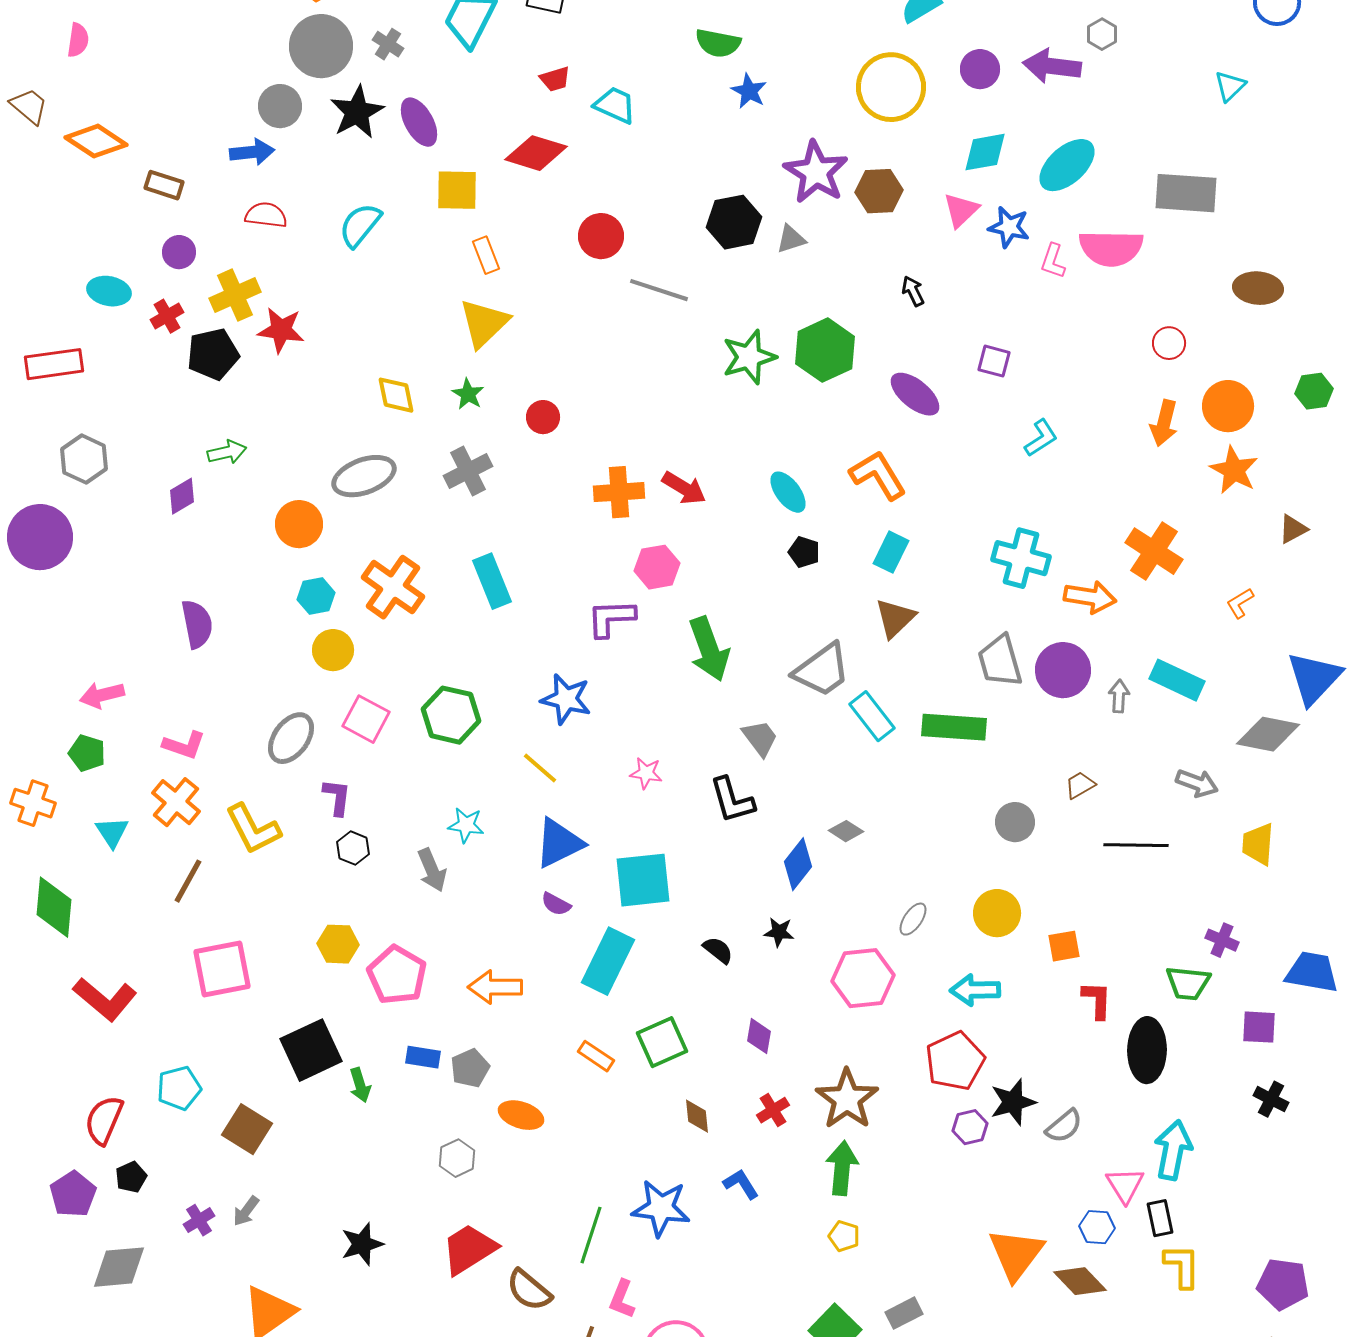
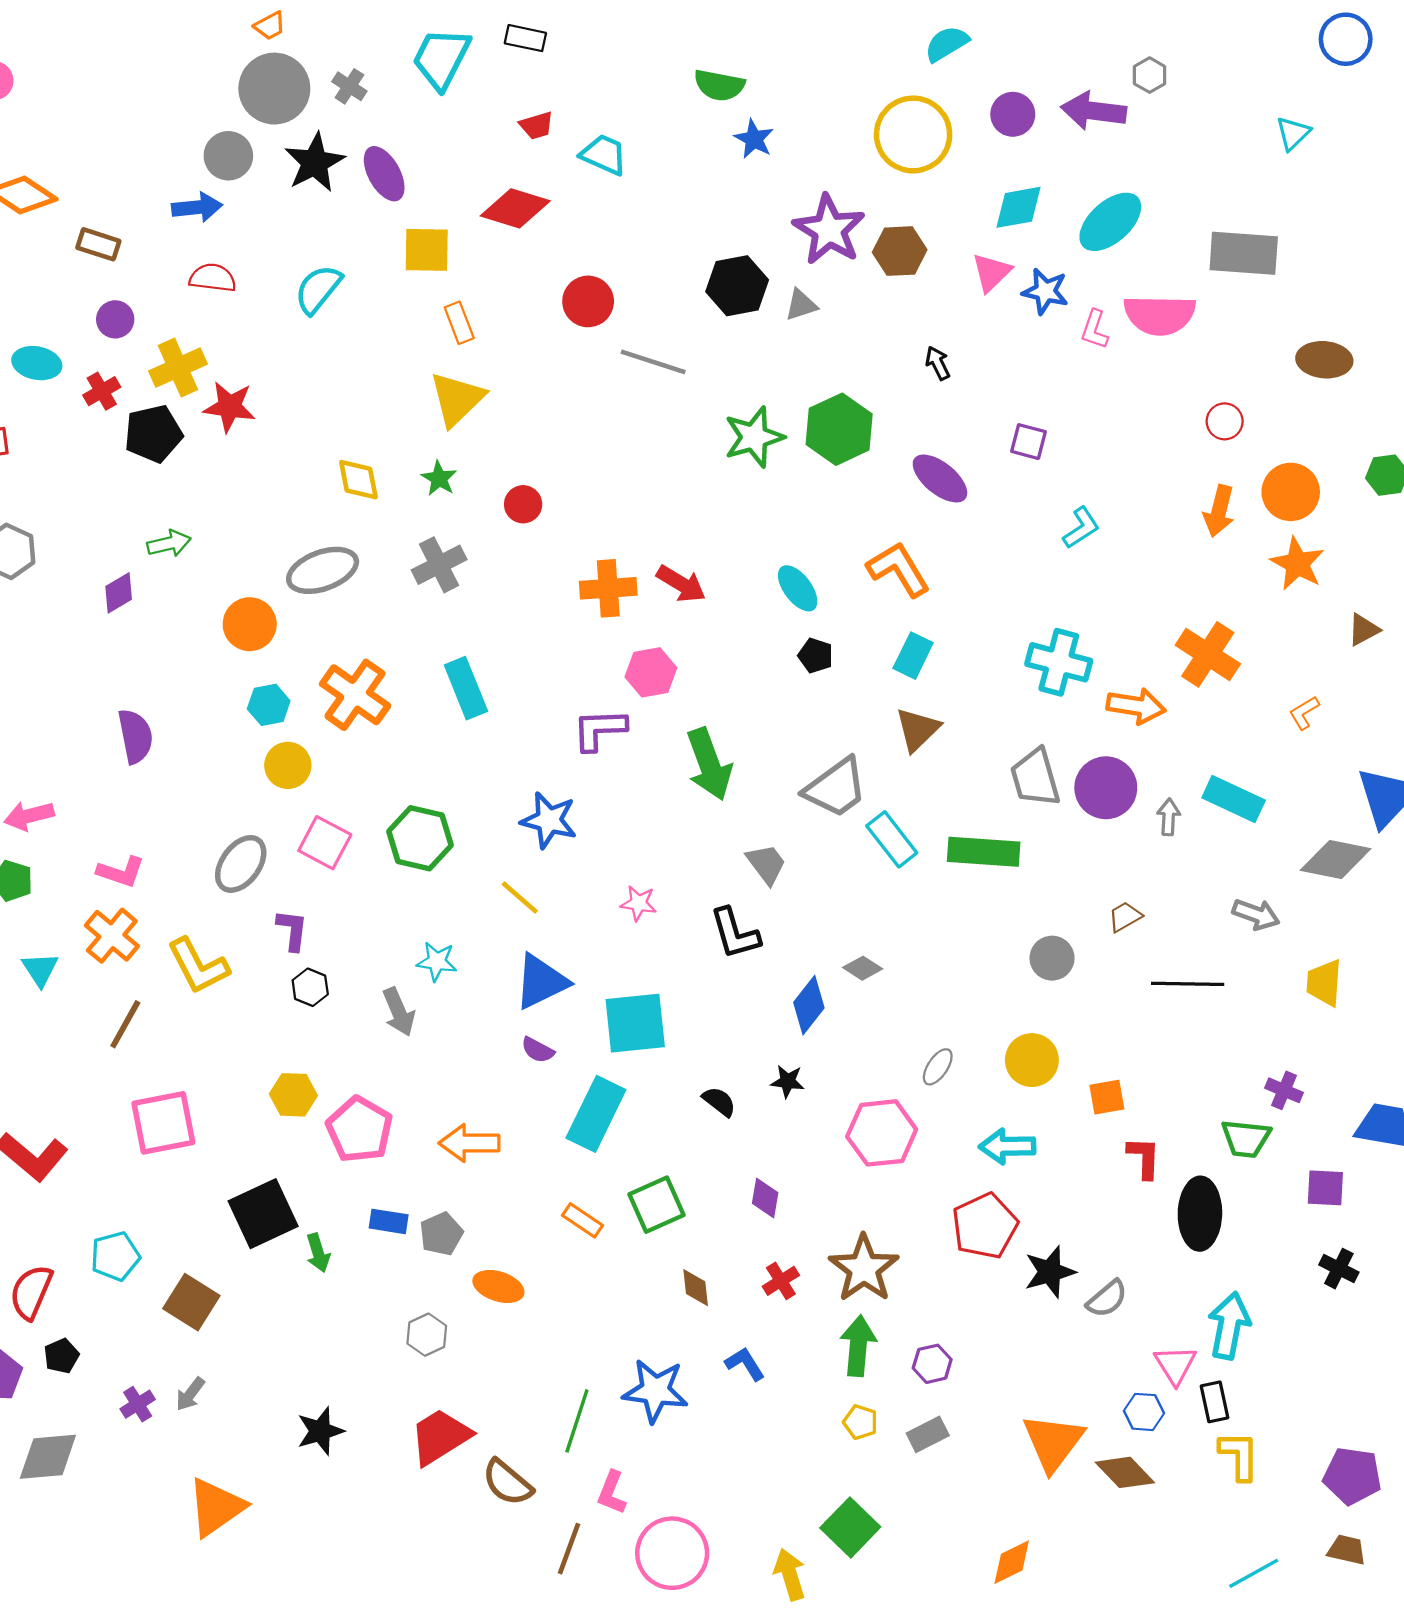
purple hexagon: (970, 1127) -> (932, 1364), moved
gray rectangle: (904, 1313) -> (928, 1434), moved

